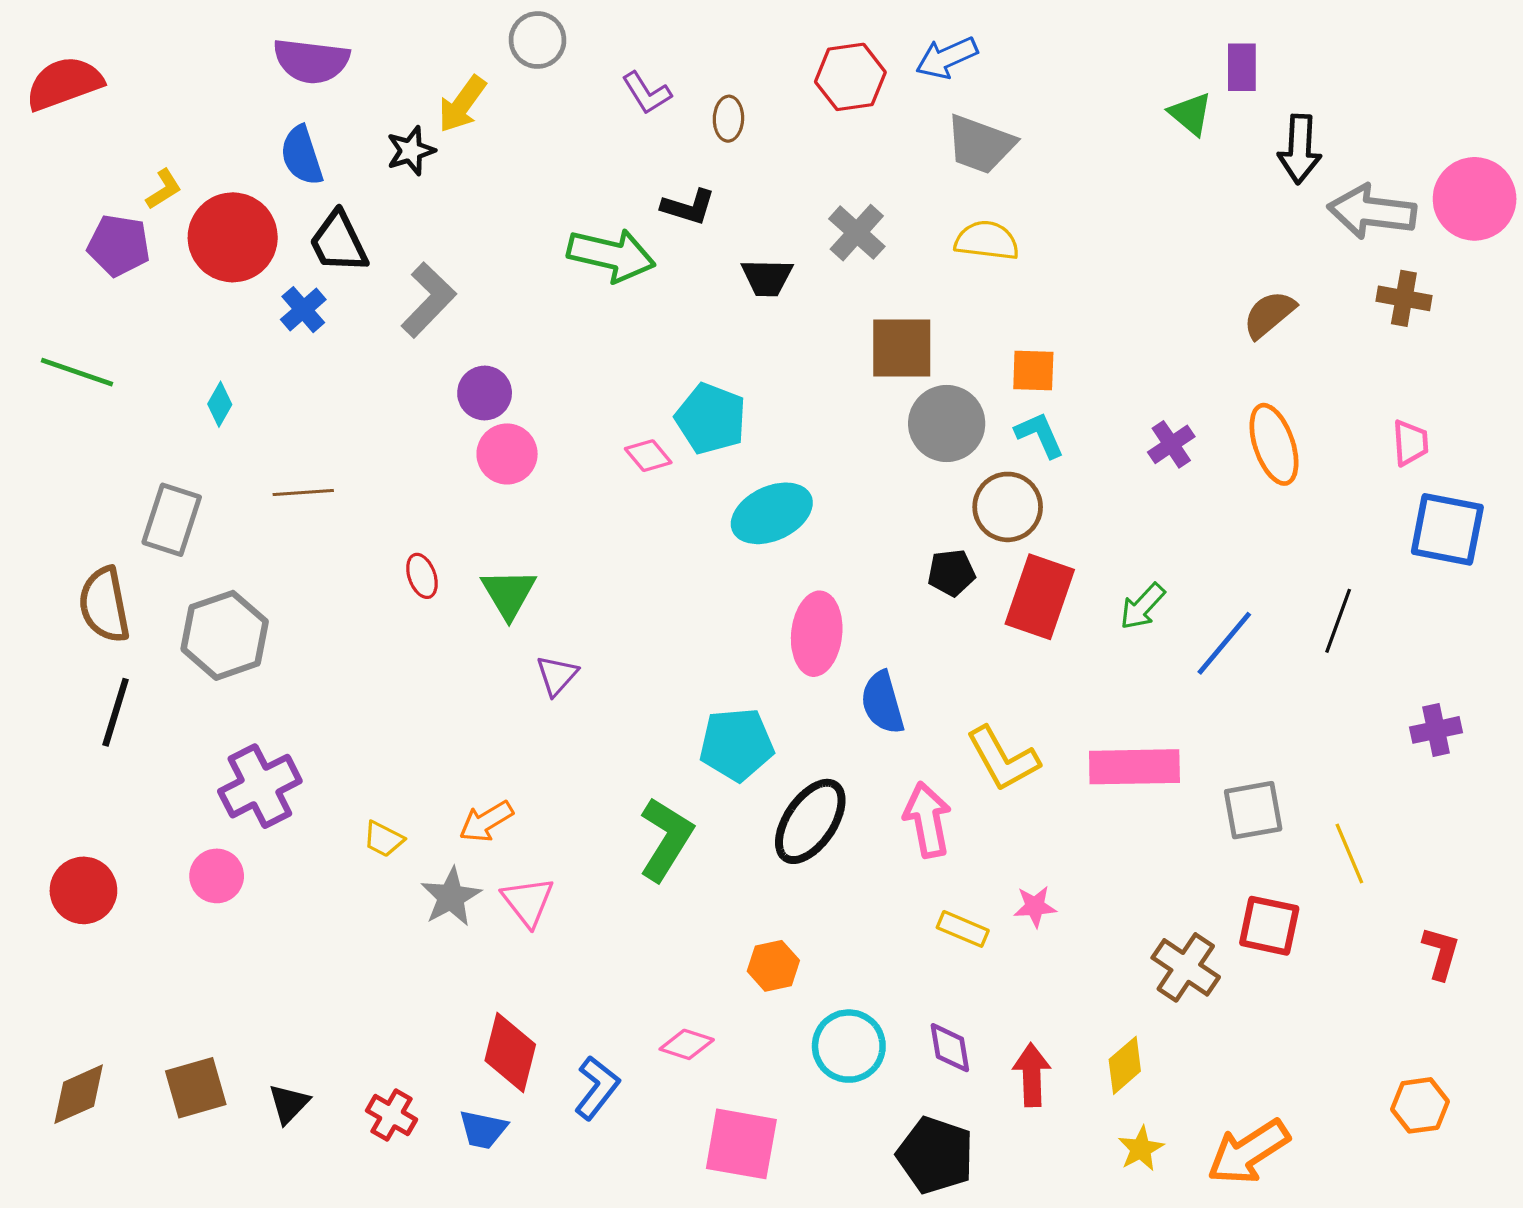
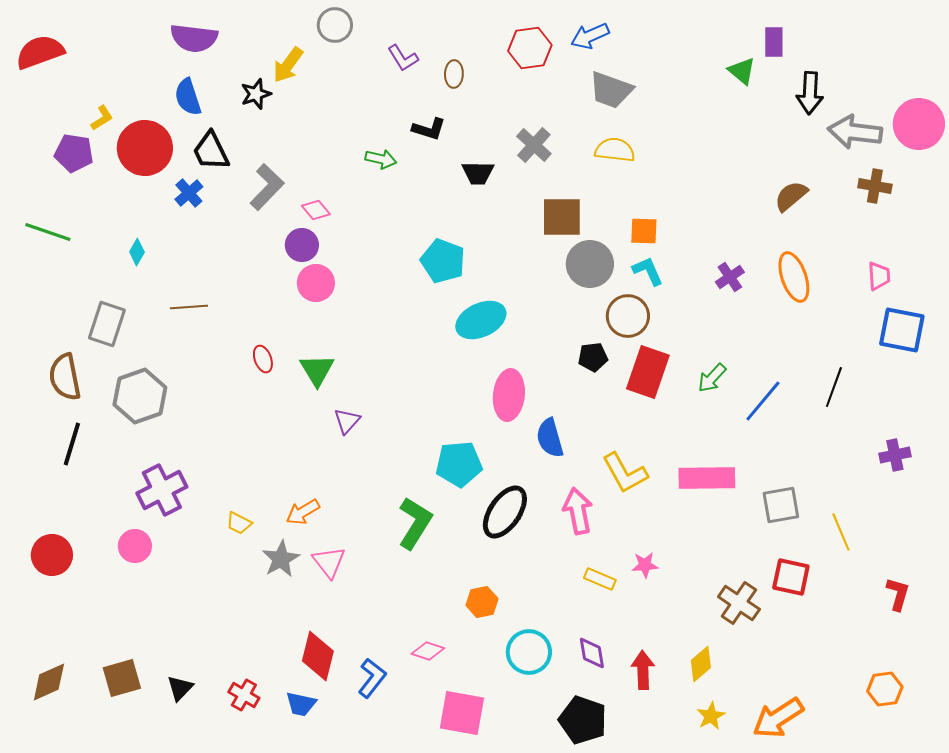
green arrow: (611, 255) -> (381, 159), size x0.6
pink diamond: (648, 456) -> (316, 210), moved

